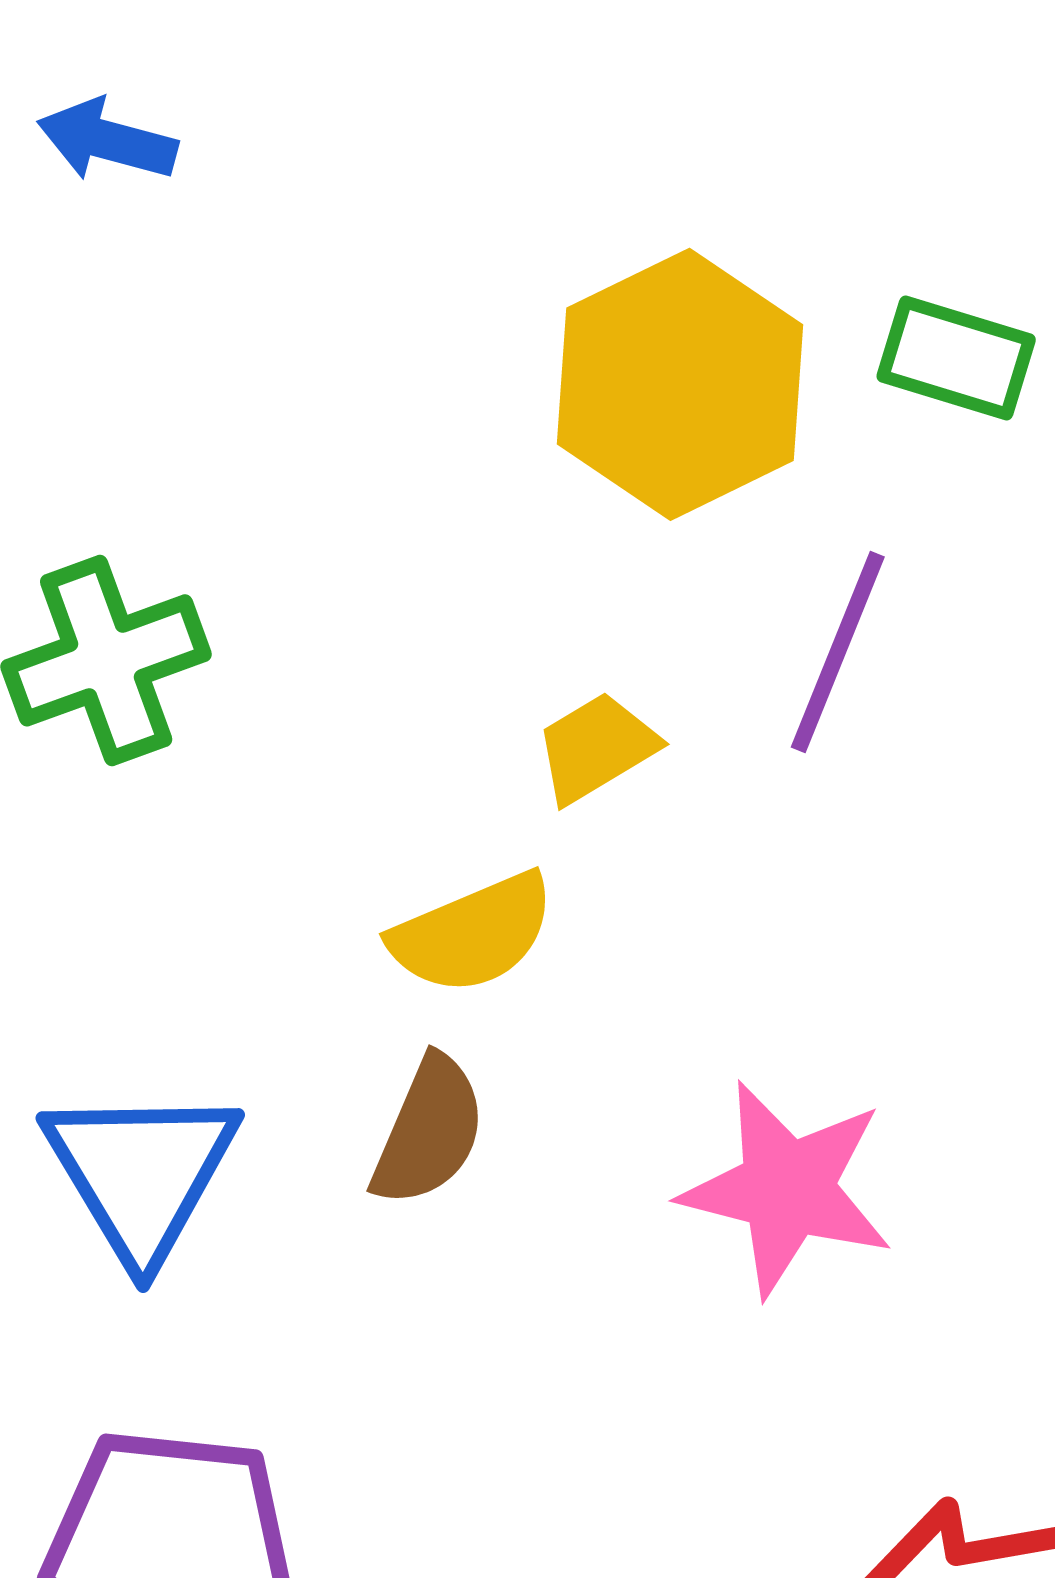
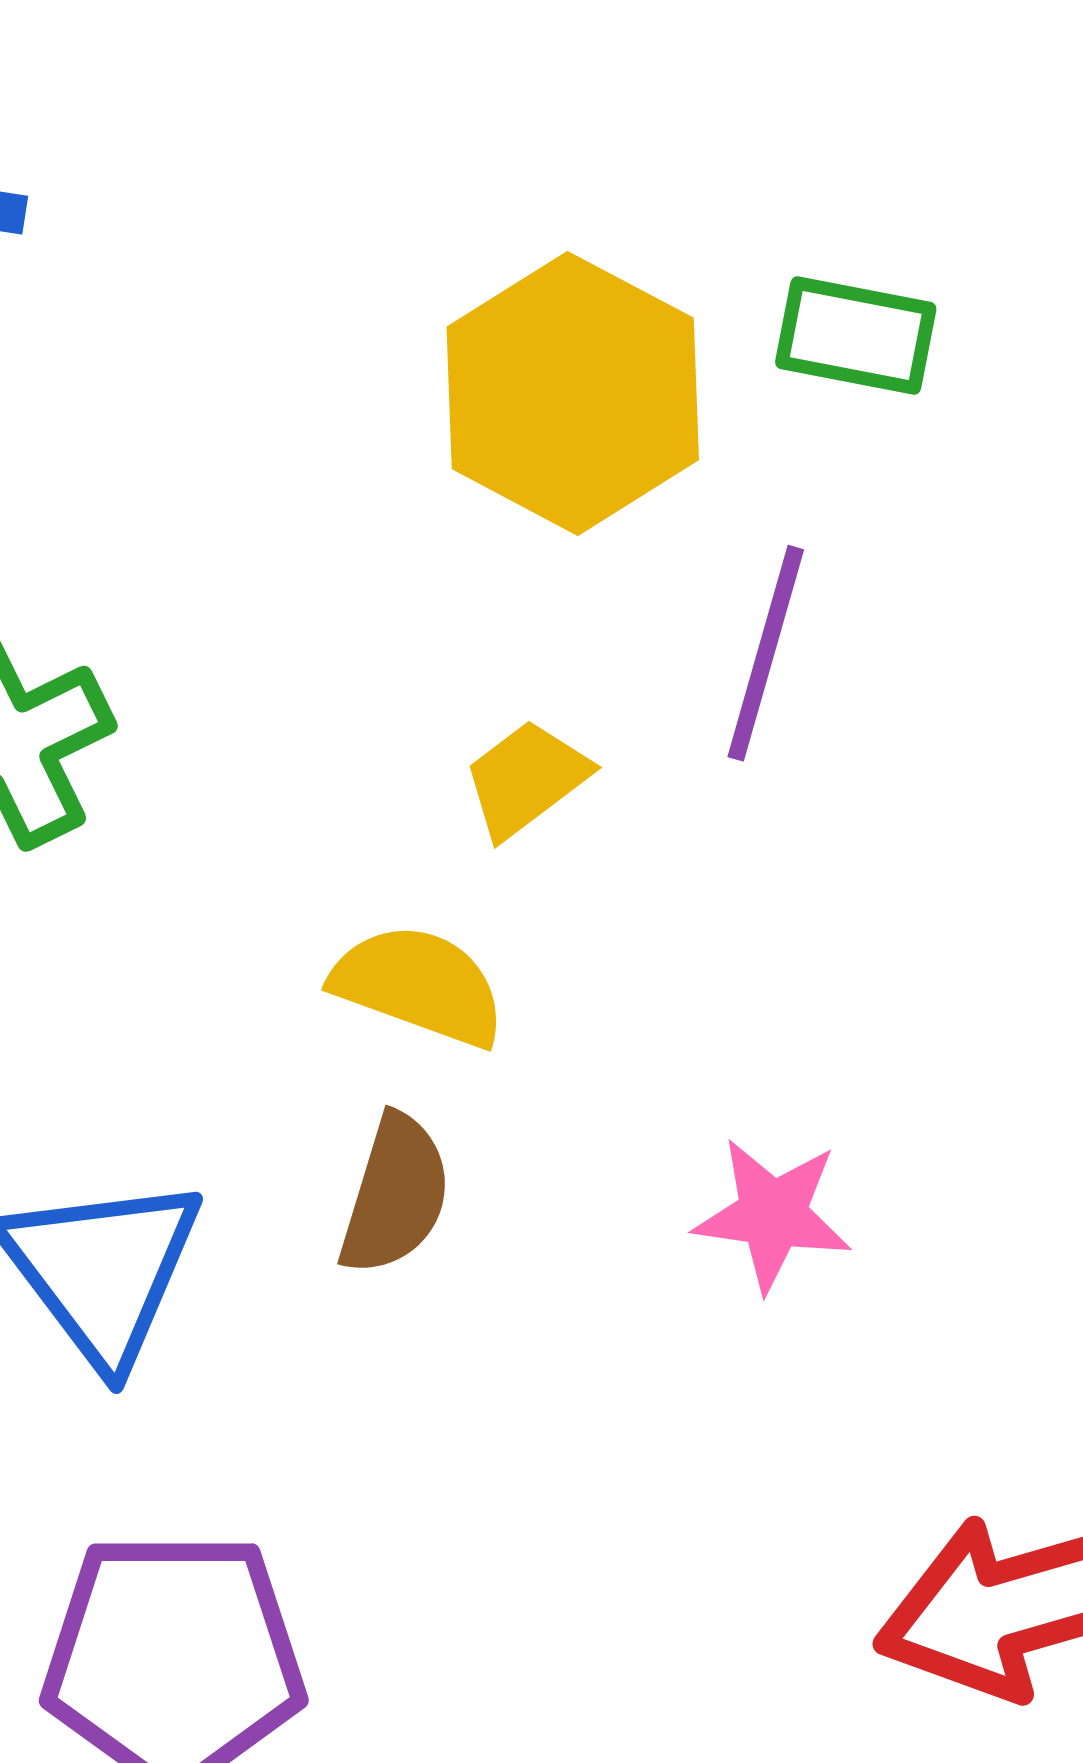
yellow semicircle: (473, 933) -> (419, 985), turned -131
pink star: (787, 1189) -> (773, 1215), size x0.7

